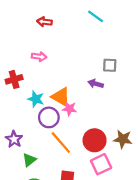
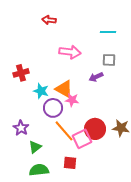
cyan line: (96, 16) -> (108, 32), moved, turned -35
pink arrow: (39, 57) -> (70, 52), moved, size x1.5
purple arrow: (96, 84) -> (96, 77), turned -40
pink square: (101, 164) -> (82, 139), moved

